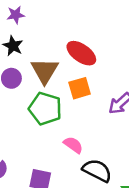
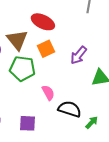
pink semicircle: (73, 145) -> (48, 93), turned 35

